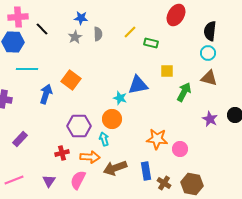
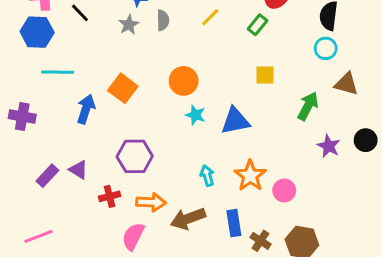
green rectangle: (151, 43) -> (258, 25), moved, turned -64
brown triangle: (209, 78) -> (346, 84), moved
blue triangle: (138, 85) -> (235, 121), moved
green arrow: (184, 92) -> (308, 106), moved
orange circle: (112, 119) -> (184, 81), moved
cyan arrow: (104, 139) -> (207, 176), moved
orange star: (157, 139) -> (250, 176), turned 30
purple triangle: (49, 181) -> (78, 170), moved, turned -32

